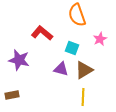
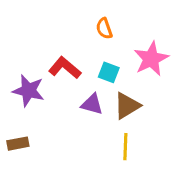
orange semicircle: (77, 15) -> (104, 28), moved, size x0.6
red L-shape: (42, 33) -> (65, 68), moved
pink star: (100, 39) -> (151, 59), size x1.6

